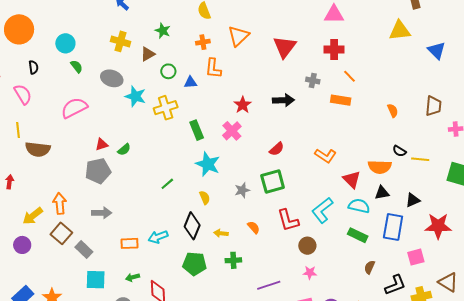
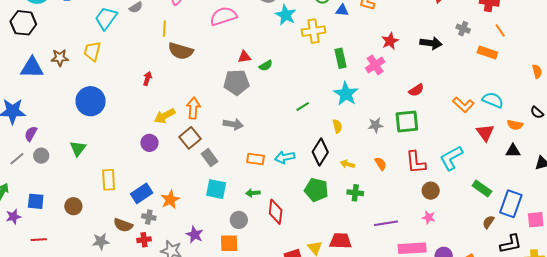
orange semicircle: (380, 167) -> (515, 125), size x0.7
cyan semicircle: (359, 206) -> (493, 100), moved
blue rectangle: (393, 227) -> (511, 204), moved

